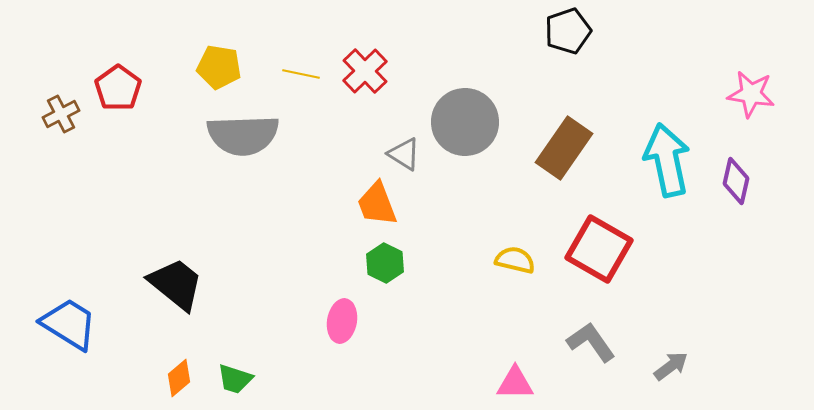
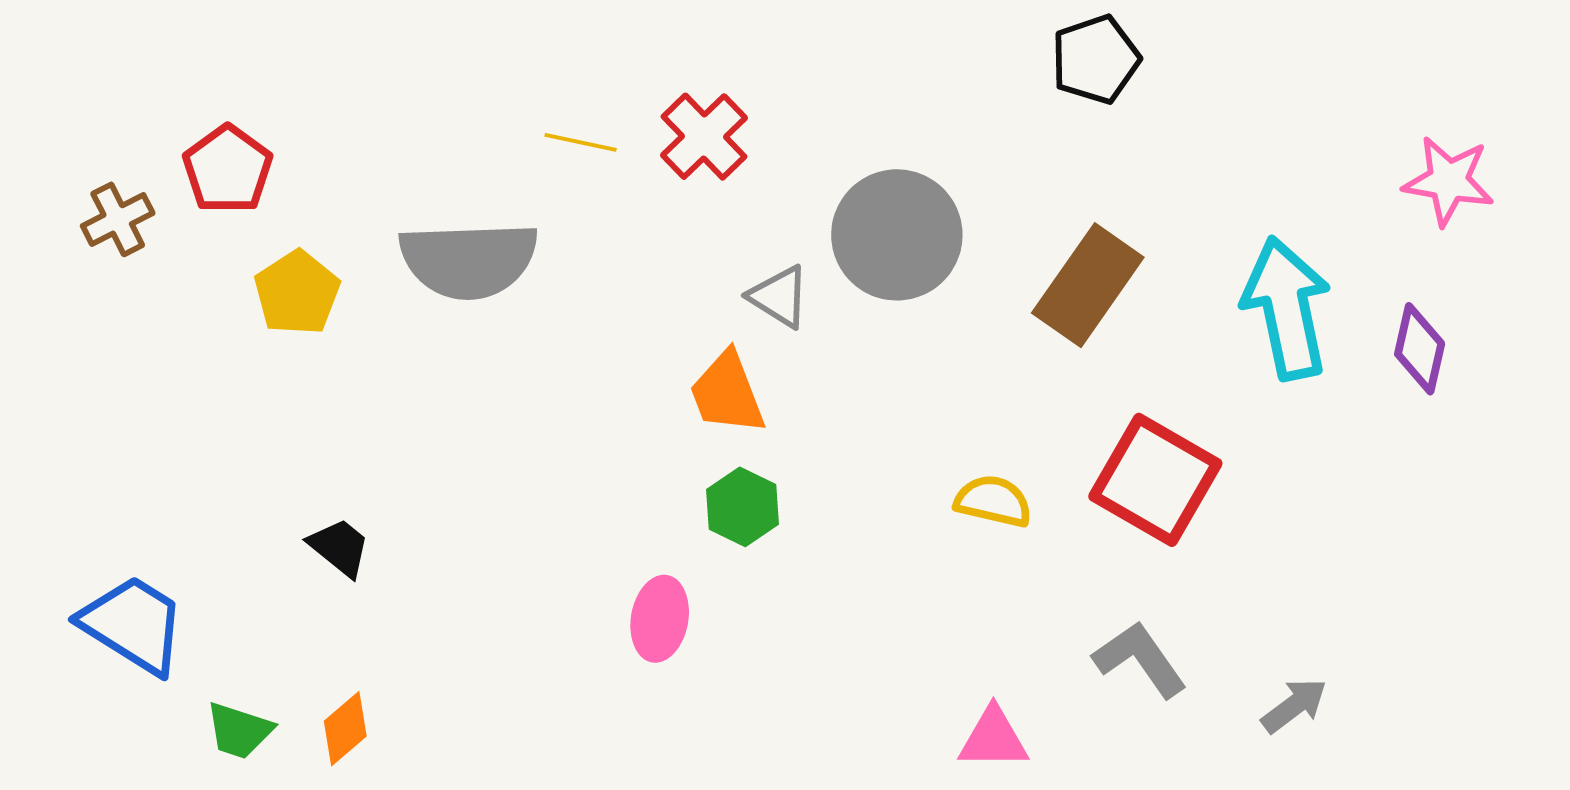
yellow pentagon: (219, 67) -> (297, 293), moved, turned 30
black trapezoid: (176, 284) -> (339, 547), size x0.6
green trapezoid: (235, 379) -> (239, 731), moved

